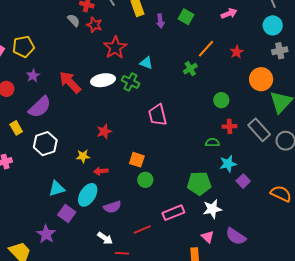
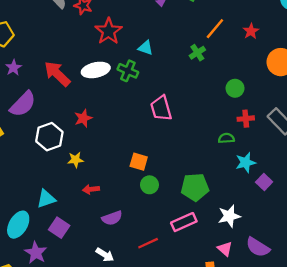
red star: (104, 131) -> (83, 118), moved
white hexagon: (45, 144) -> (49, 137), moved
red arrow: (101, 171) -> (91, 189), moved
green pentagon: (199, 183) -> (195, 187), moved
cyan ellipse: (88, 195) -> (18, 225), moved

